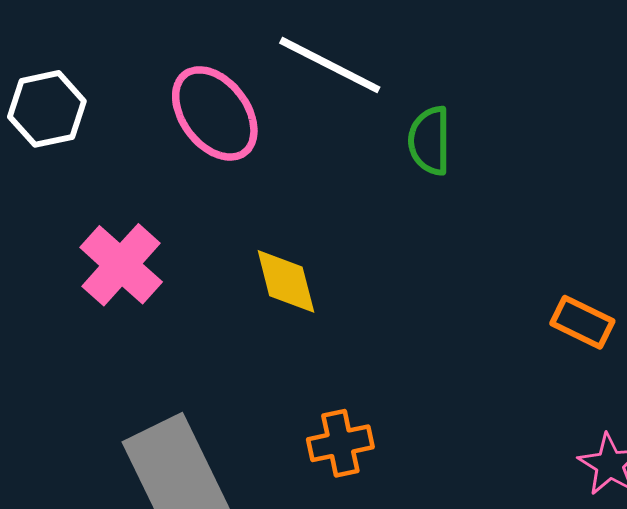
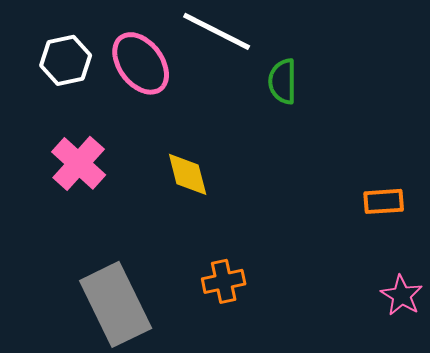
white hexagon: (47, 109) -> (66, 60), moved
orange rectangle: (582, 322) -> (384, 201), turned -30

